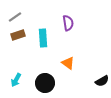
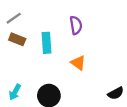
brown rectangle: (18, 35) -> (17, 39), turned 40
orange triangle: (68, 63) -> (78, 63), moved

